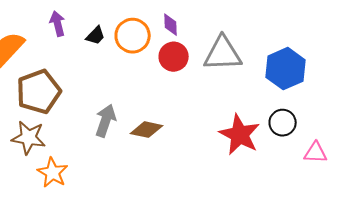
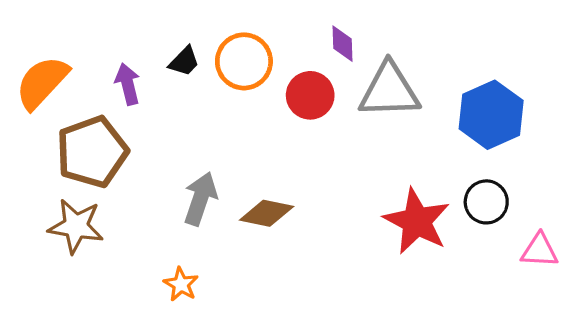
purple arrow: (58, 24) -> (128, 84), moved
purple diamond: (171, 25) -> (342, 44), moved
orange star: (53, 173) -> (181, 284), moved, size x0.7

